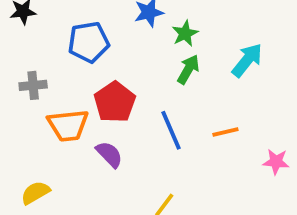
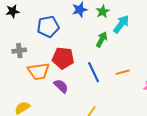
green star: (185, 33) -> (103, 11), moved
cyan arrow: (247, 60) -> (121, 24), moved
red pentagon: (115, 102) -> (63, 58), turned -30

